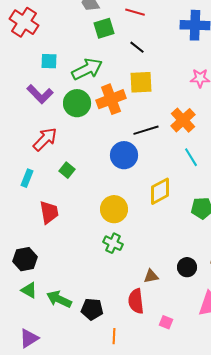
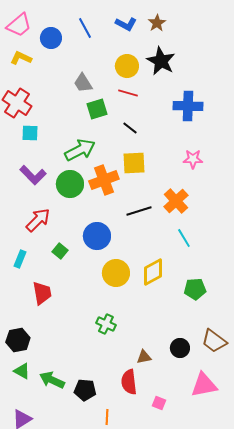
cyan square: (49, 61) -> (30, 133), moved
blue circle: (124, 155) -> (97, 236), moved
yellow circle: (114, 209) -> (116, 273), moved

